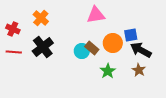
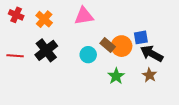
pink triangle: (96, 15) -> (84, 16), moved
red cross: (13, 29) -> (16, 15), moved
brown rectangle: (92, 48) -> (108, 45), moved

